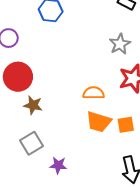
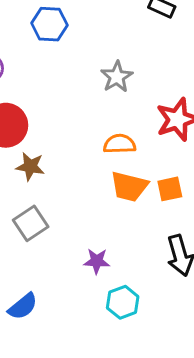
gray star: (120, 44) -> (117, 77), moved
purple star: (58, 165) -> (97, 261), moved

